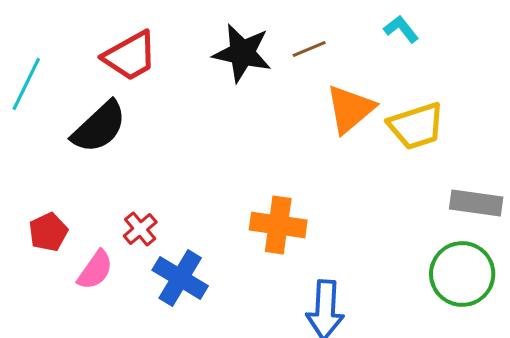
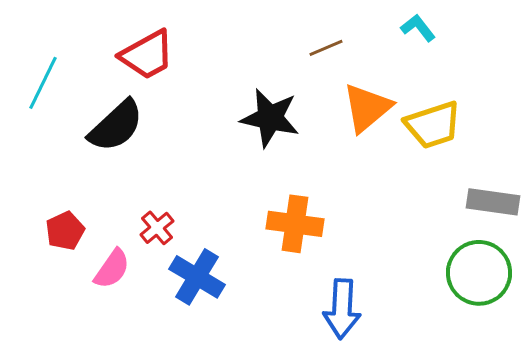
black star: (242, 53) -> (270, 118), moved

